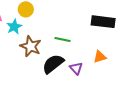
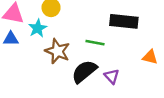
black rectangle: (103, 22) -> (124, 21), moved
orange triangle: (100, 57) -> (150, 57), moved, turned 32

